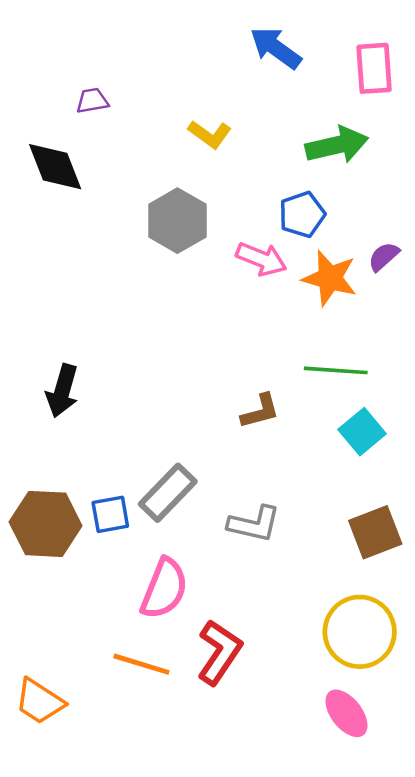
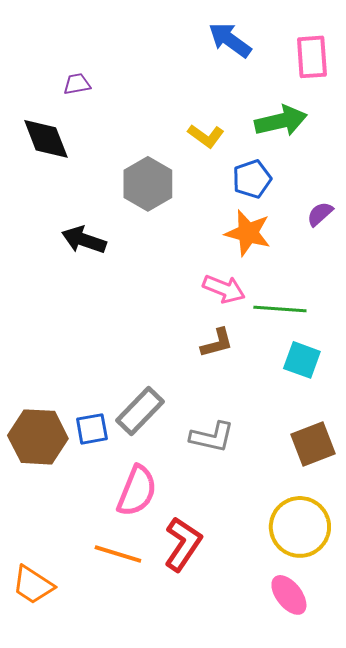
yellow L-shape: (210, 134) -> (206, 136), moved
pink arrow: (261, 259) -> (224, 289), moved
orange star: (330, 278) -> (248, 233), moved
black arrow: (62, 391) -> (84, 240), moved, turned 93
cyan square: (362, 432) -> (302, 360), turned -30

